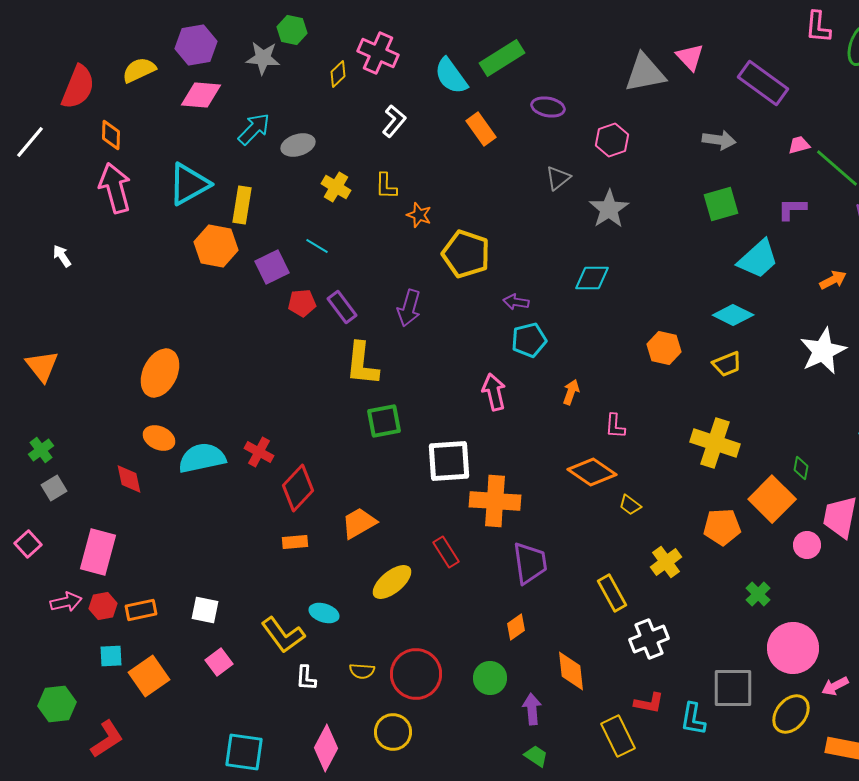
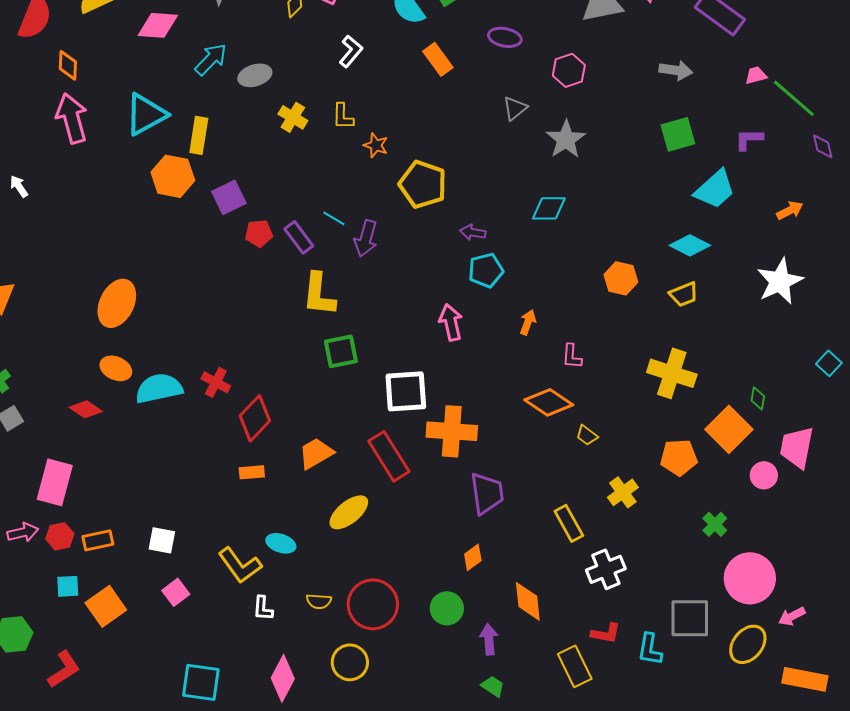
cyan line: (317, 246) -> (334, 218), moved
red diamond: (129, 479) -> (86, 409), turned -44
red rectangle: (446, 552) -> (389, 456), moved, size x1.6

